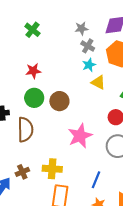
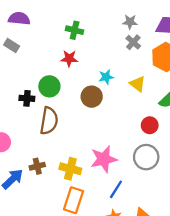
green cross: (32, 30) -> (75, 30), moved, turned -35
cyan star: (89, 65) -> (106, 77), moved
green circle: (34, 98) -> (49, 86), moved
pink star: (80, 136) -> (104, 159), moved

